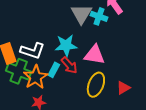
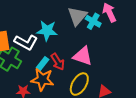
cyan star: (66, 45) -> (47, 31), moved
orange star: (36, 77) -> (42, 80), moved, turned 30

